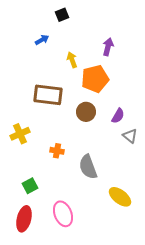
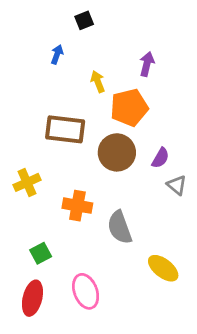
blue arrow: (42, 40) -> (57, 54), turned -40
brown circle: (86, 112) -> (117, 152), size x1.4
orange cross: (57, 151) -> (77, 206), size x1.5

